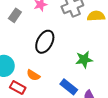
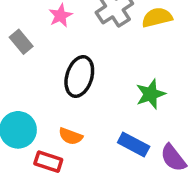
gray rectangle: (15, 15) -> (21, 42), turned -64

